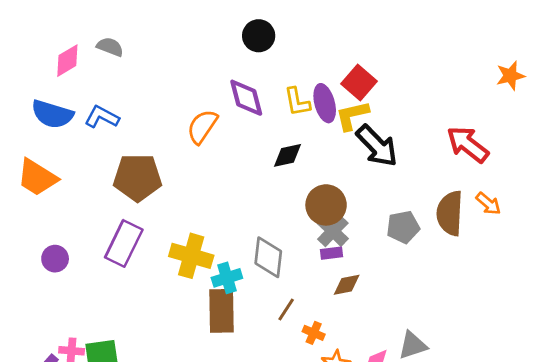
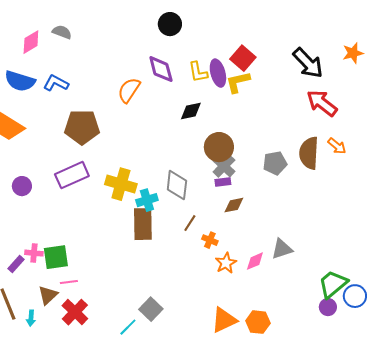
black arrow: (377, 146) -> (308, 63), moved
purple rectangle: (124, 243) -> (72, 175), turned 40

